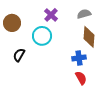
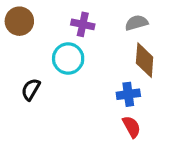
purple cross: (51, 15) -> (83, 24), turned -32
brown circle: (12, 23) -> (19, 21), moved

